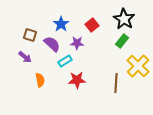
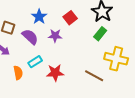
cyan rectangle: (65, 61) -> (35, 62), moved
yellow cross: (138, 66) -> (116, 59), turned -30
brown line: (116, 83) -> (94, 76), turned -66

